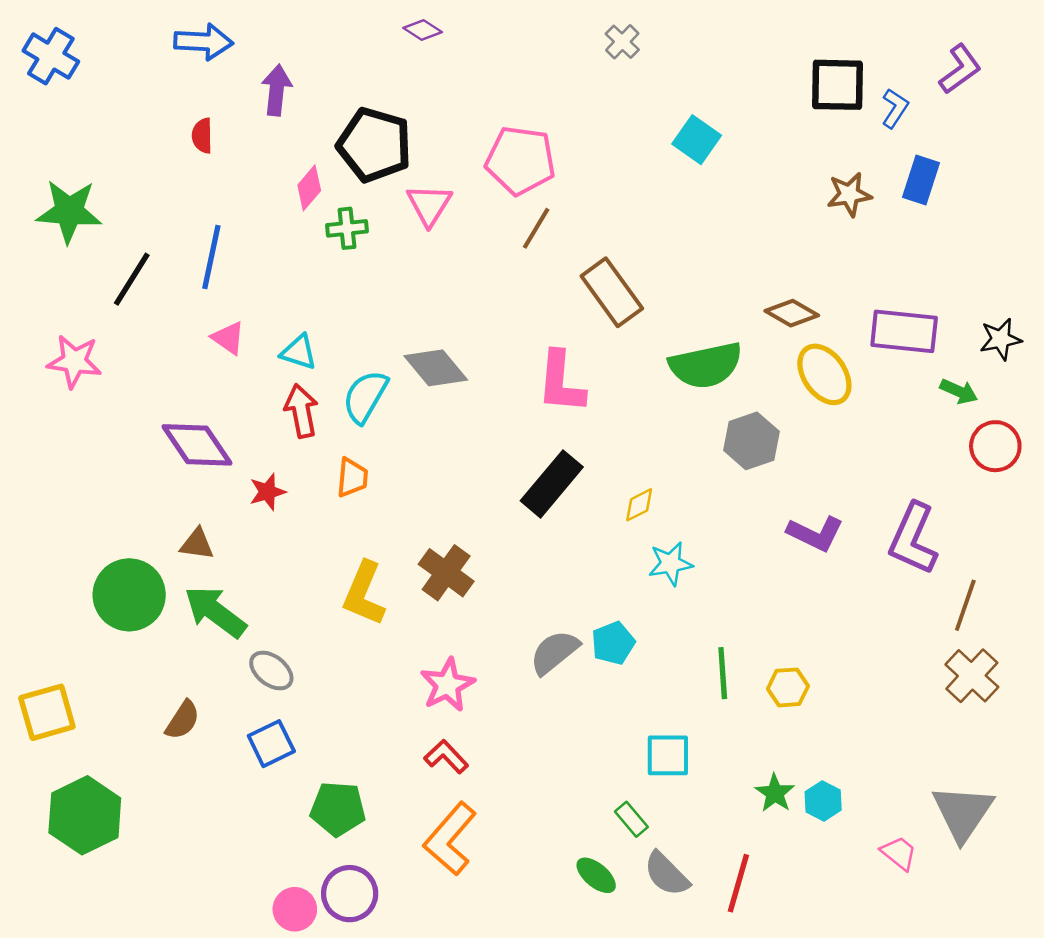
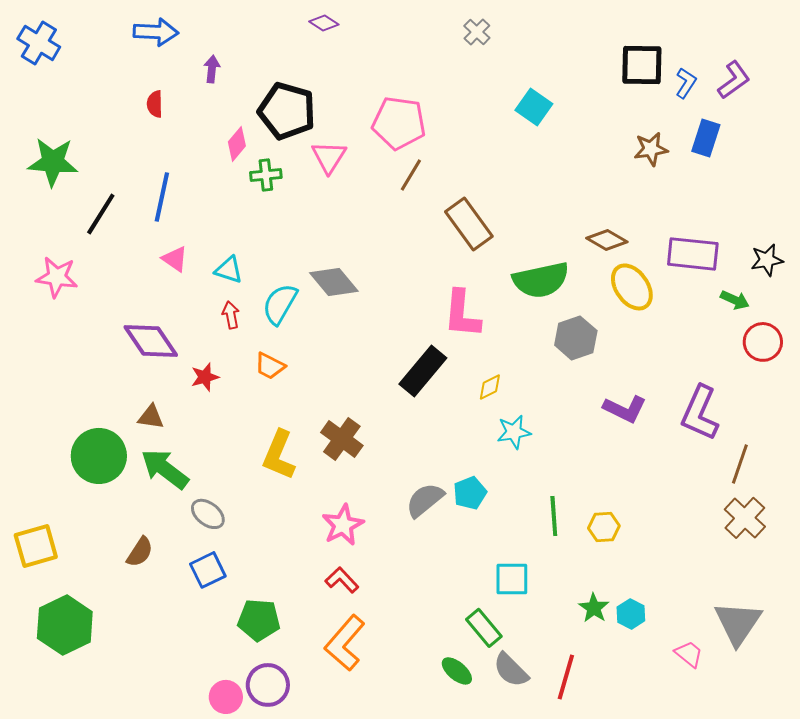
purple L-shape: (960, 69) -> (734, 80), moved
purple arrow: (277, 90) -> (212, 69), size x0.7
pink L-shape: (561, 382) -> (462, 314), moved
red arrow: (301, 411) -> (231, 315), size x0.7
orange trapezoid: (352, 477) -> (270, 366), turned 112
green rectangle: (631, 819) -> (484, 628), size x1.4

